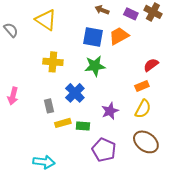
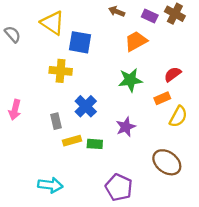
blue square: (93, 37) -> (80, 42), moved
green star: (95, 66) -> (130, 80), moved
yellow semicircle: (143, 109) -> (178, 117), moved
purple pentagon: (104, 150) -> (119, 187), moved

